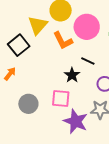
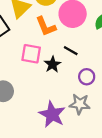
pink square: (61, 99) -> (31, 54), moved

